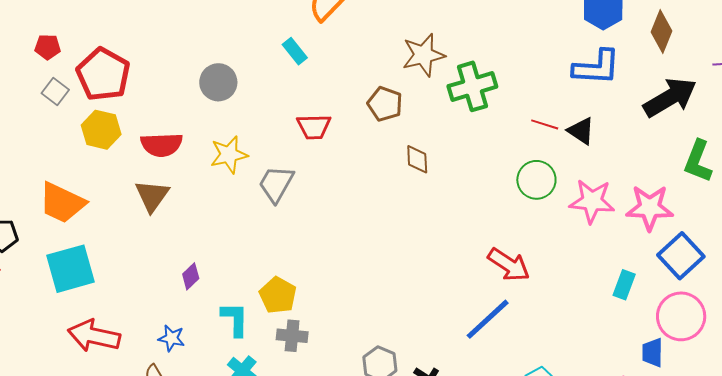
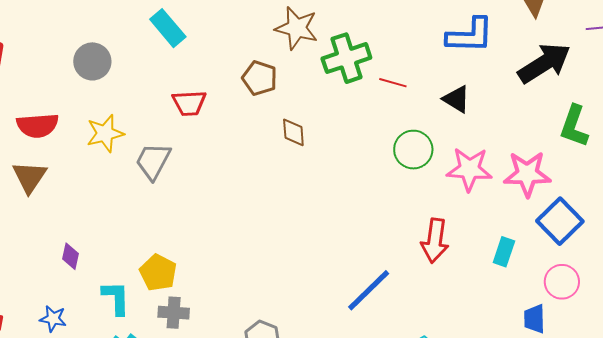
cyan rectangle: (295, 51) -> (168, 28), size x1.4
brown star: (424, 55) -> (297, 28), turned 30
red line: (545, 124) -> (393, 83), moved
red arrow: (509, 265) -> (435, 241), moved, turned 66
purple diamond: (191, 276) -> (70, 256), turned -32
pink circle: (681, 316) -> (562, 282), size x0.7

